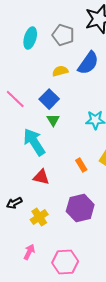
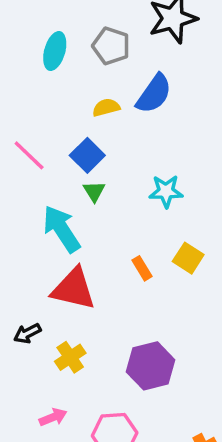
red triangle: (41, 177) -> (74, 289), size x1.6
purple hexagon: (80, 208) -> (151, 366), moved
pink arrow: (29, 252) -> (53, 417), turned 42

